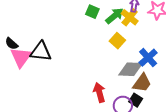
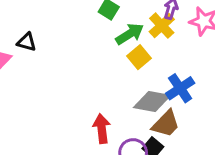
green arrow: (115, 16) -> (130, 34), moved
black triangle: (41, 52) -> (27, 42), moved, size x0.6

